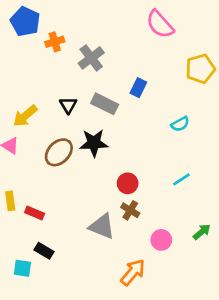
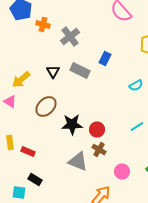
orange cross: (55, 42) -> (43, 25), turned 32
black star: (94, 143) -> (72, 125), moved

